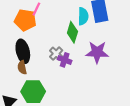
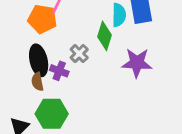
gray cross: (56, 54) -> (79, 54), moved
purple cross: (65, 60) -> (59, 71), moved

